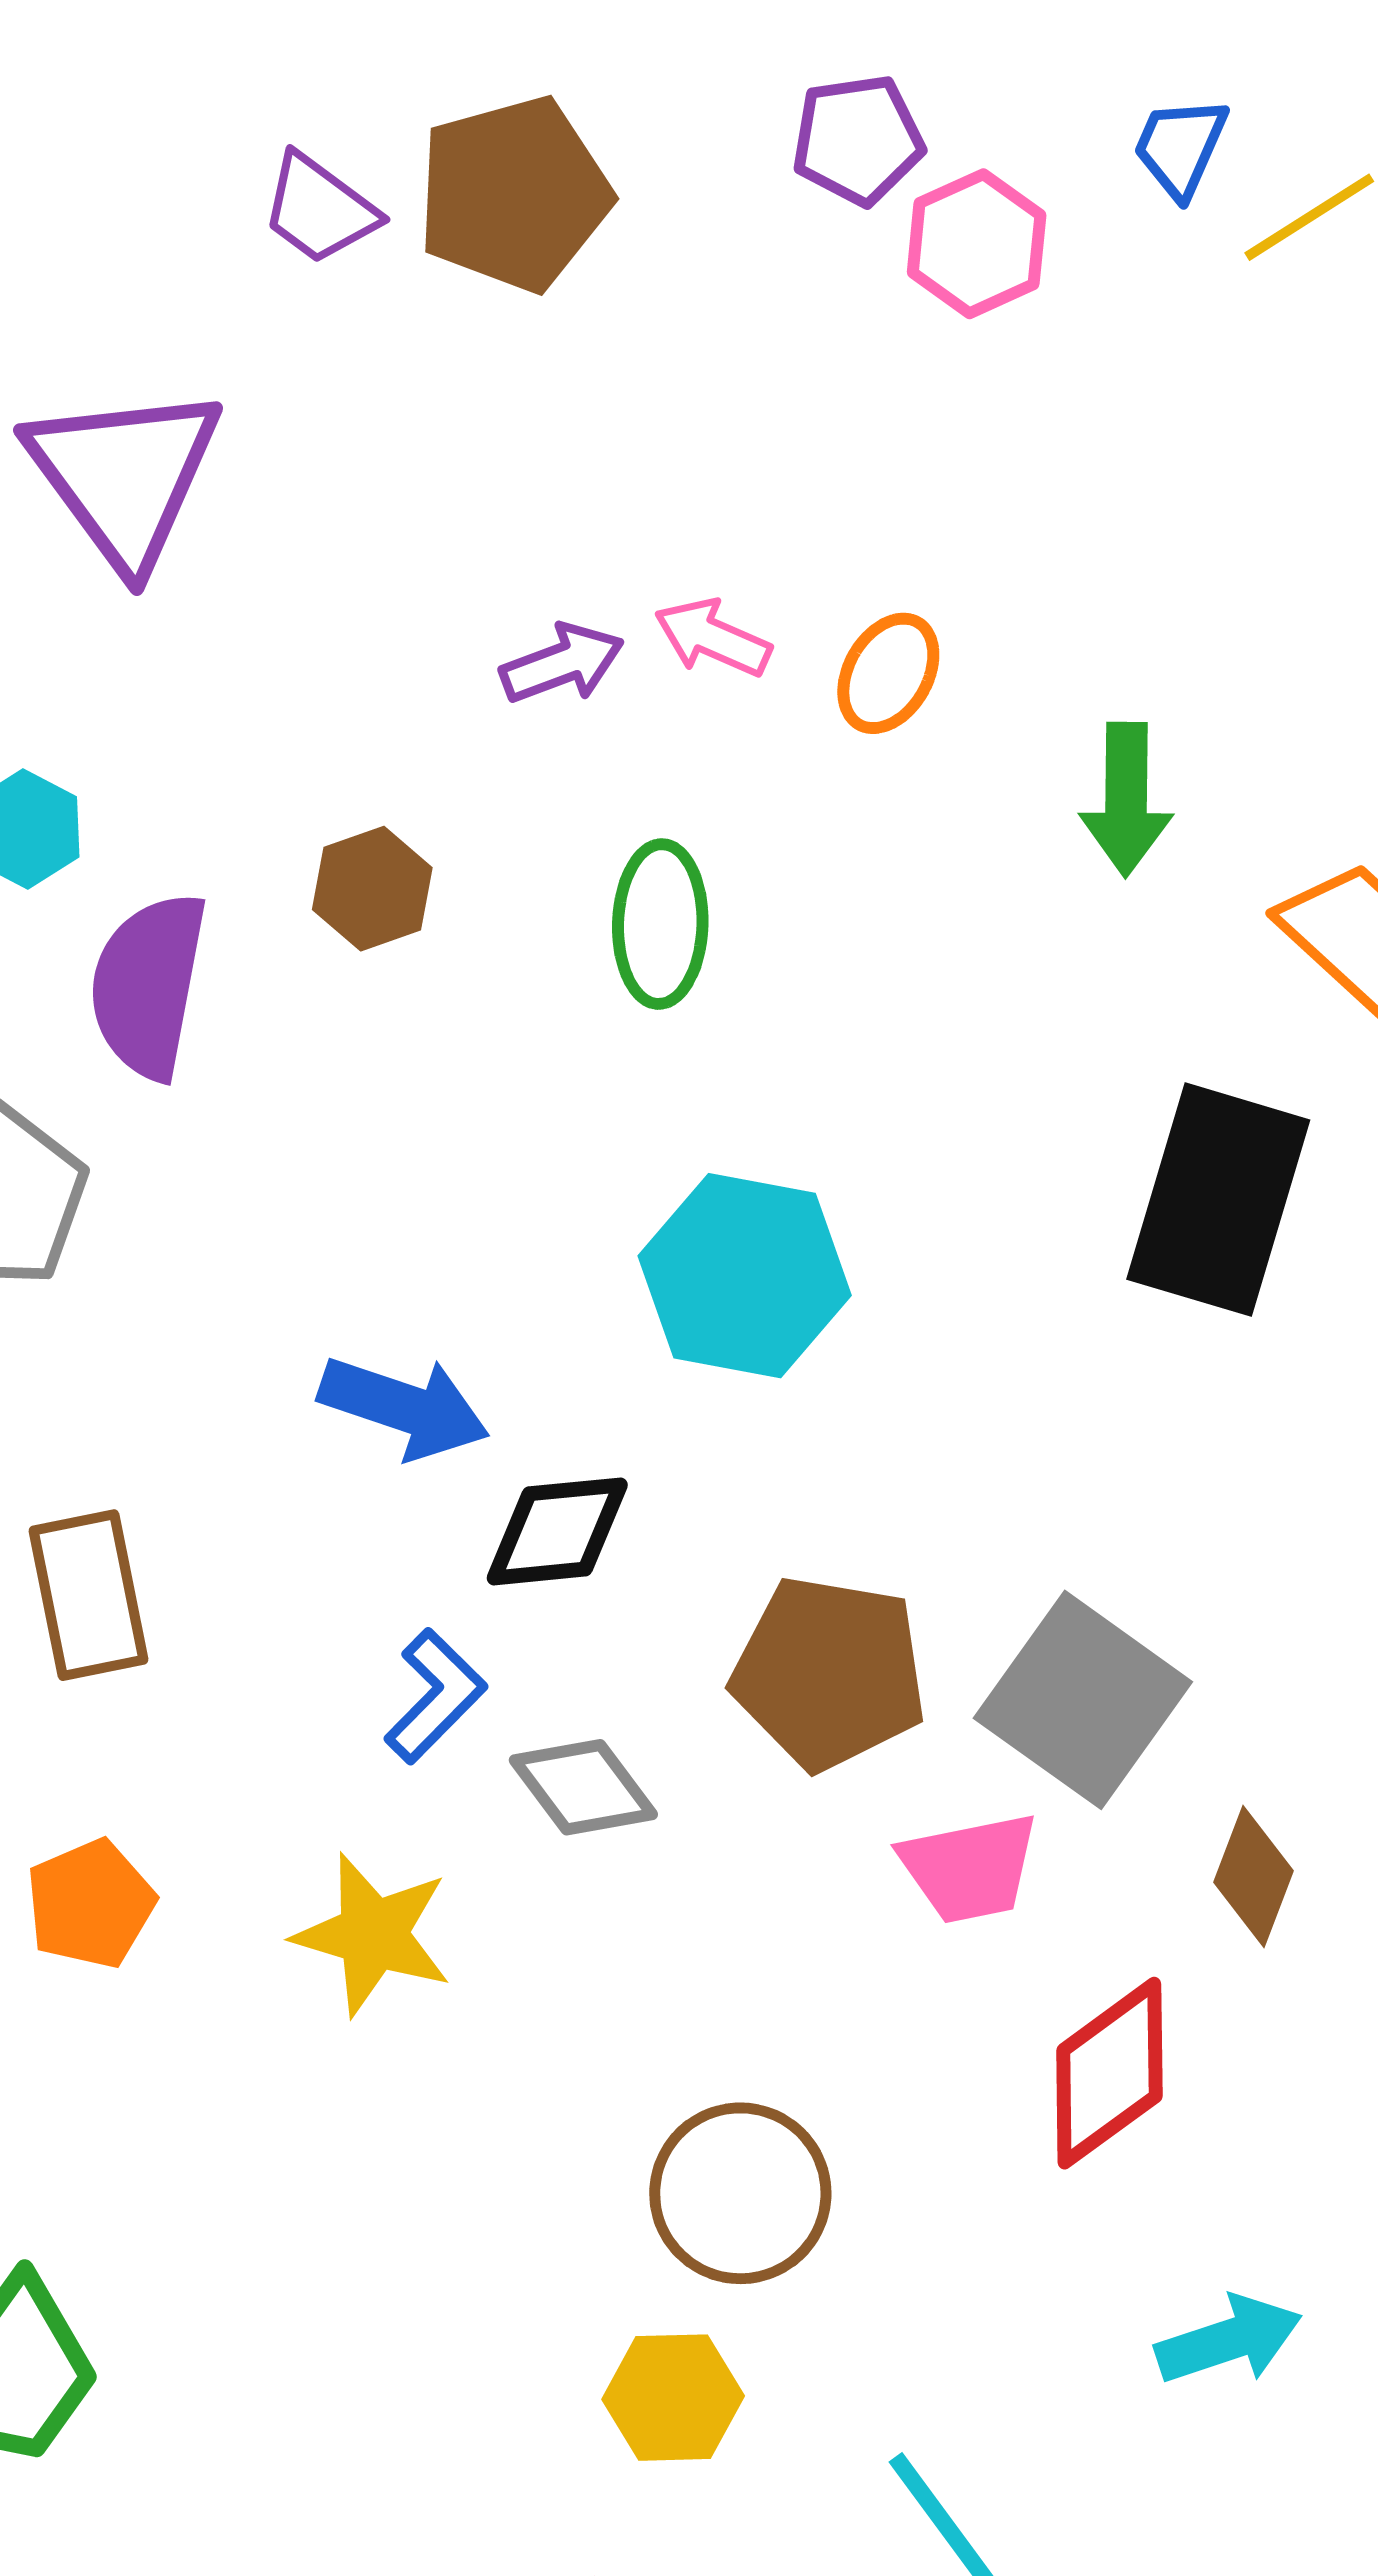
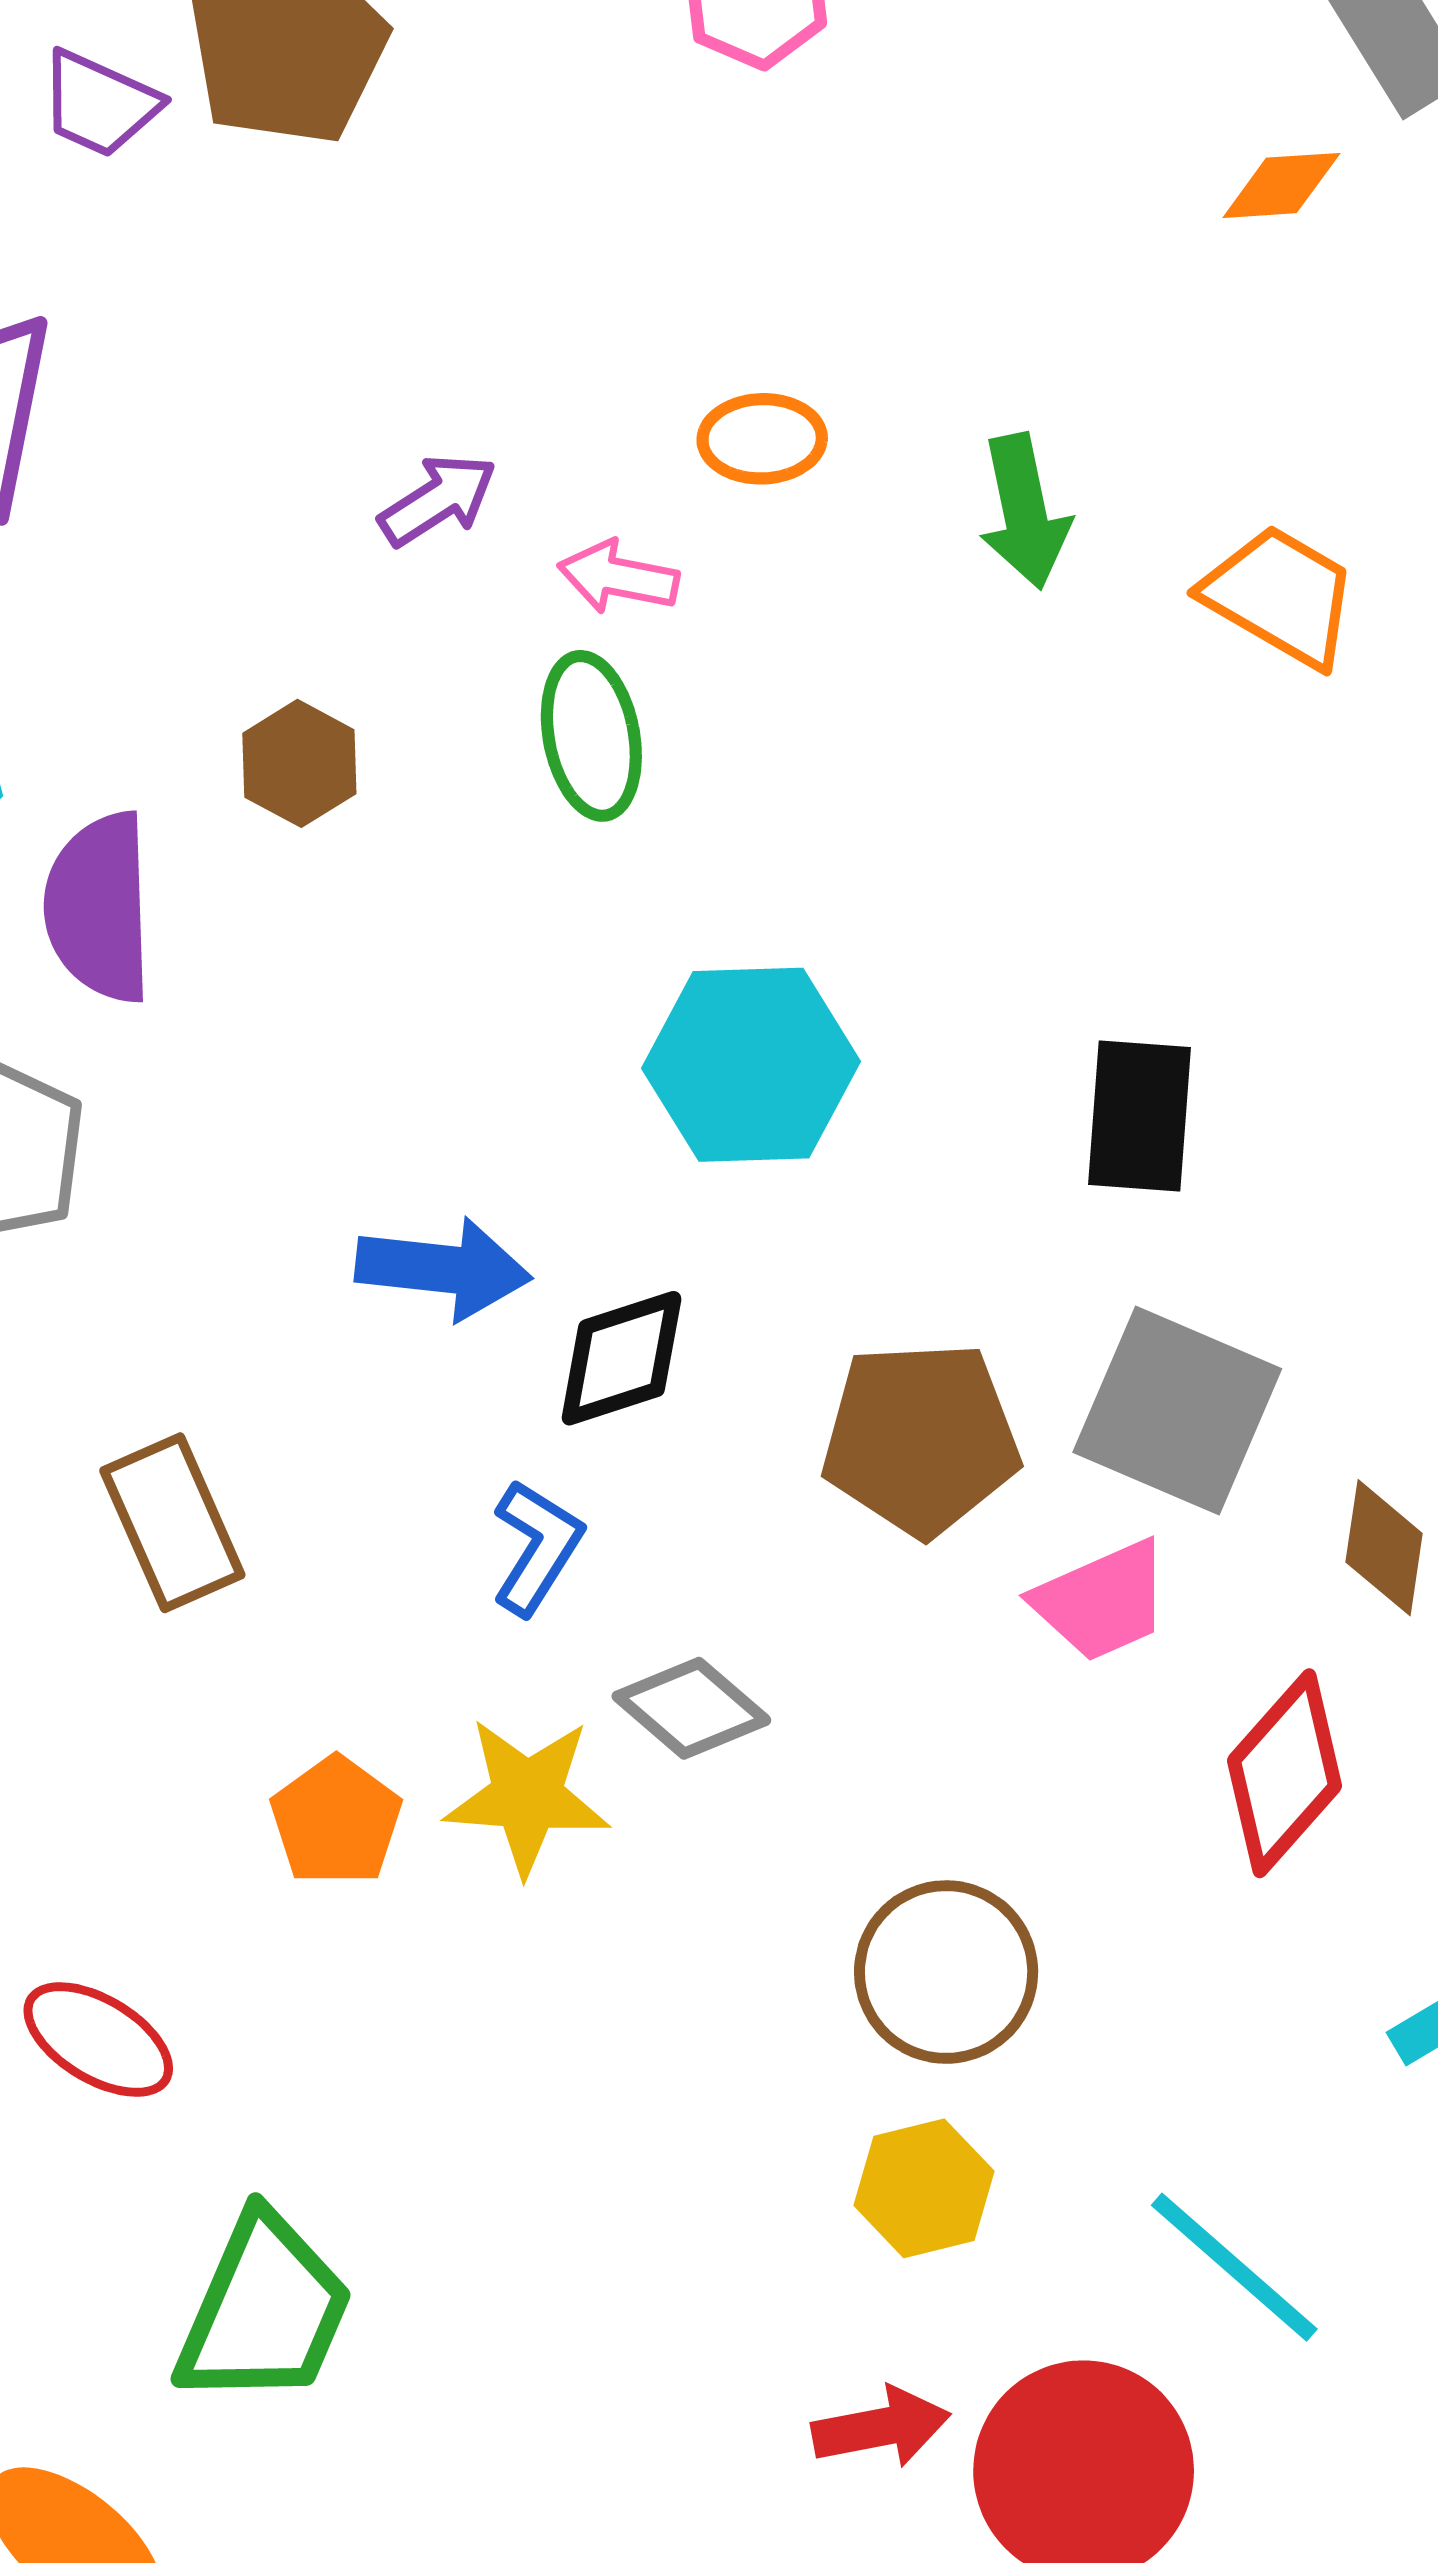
pink arrow: (713, 638) -> (618, 577), moved
orange ellipse: (888, 673) -> (762, 439), turned 71
black rectangle: (1218, 1200) -> (1140, 1116), moved, size x0.7
gray diamond: (583, 1787) -> (691, 1708), moved
orange pentagon: (90, 1904) -> (336, 1821), moved

